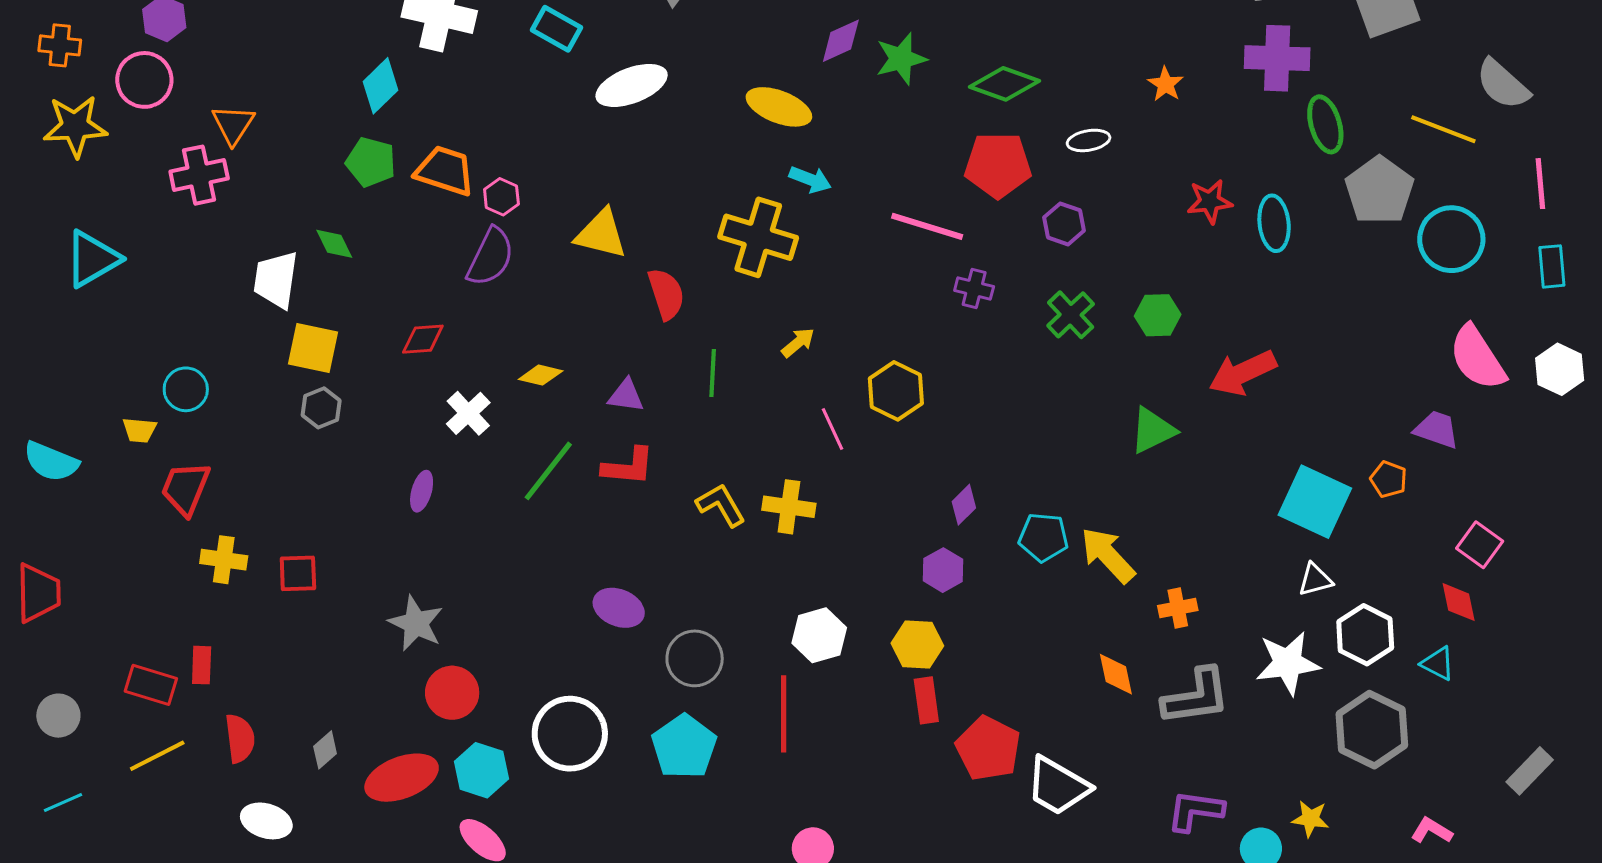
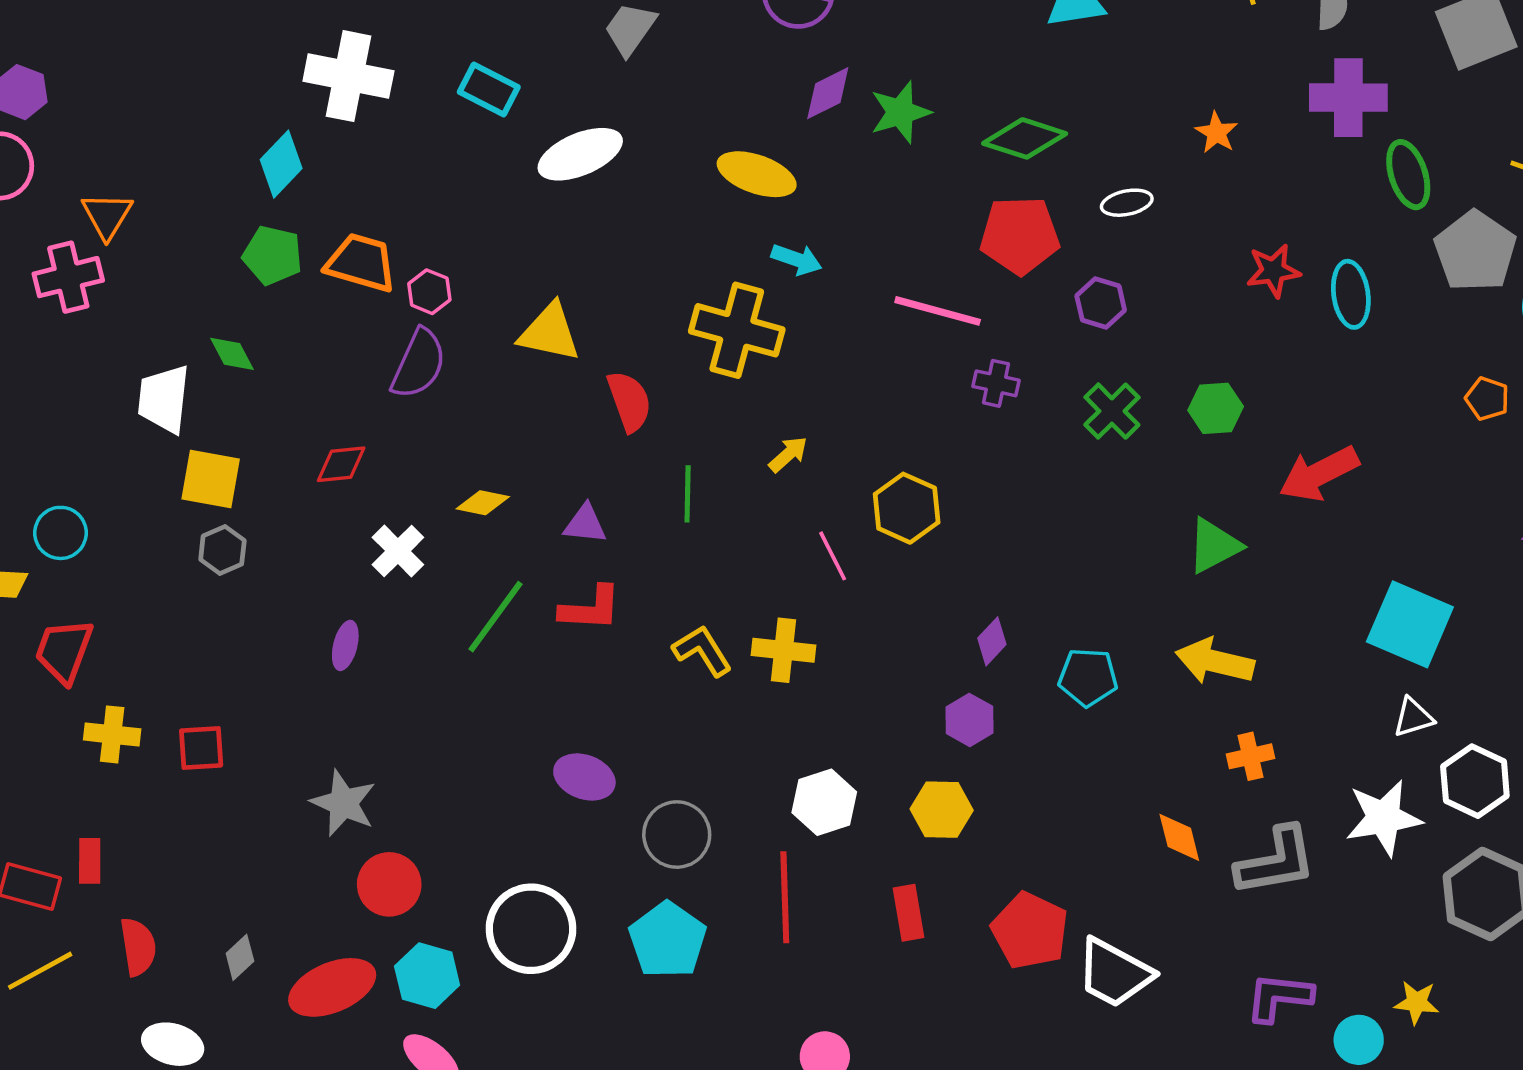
orange pentagon: (1389, 479) -> (1487, 399), moved
yellow arrow: (1108, 555) -> (1215, 661), moved, turned -32
red rectangle: (926, 700) -> (909, 913), moved

